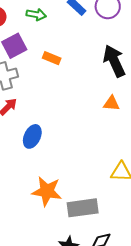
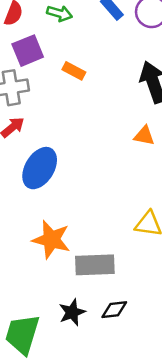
blue ellipse: (32, 136) -> (40, 168), size x1.4

